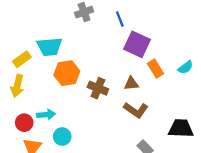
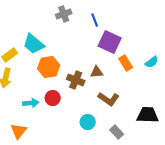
cyan trapezoid: (50, 47) -> (34, 44), turned 45
brown triangle: (131, 84) -> (97, 72), moved
red circle: (24, 123) -> (53, 98), moved
cyan circle: (62, 136) -> (88, 122), moved

